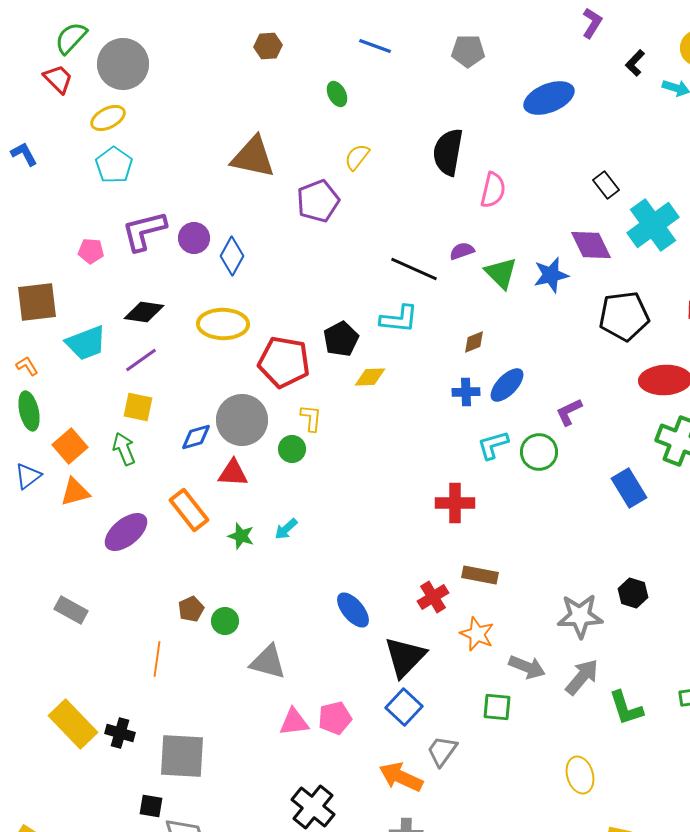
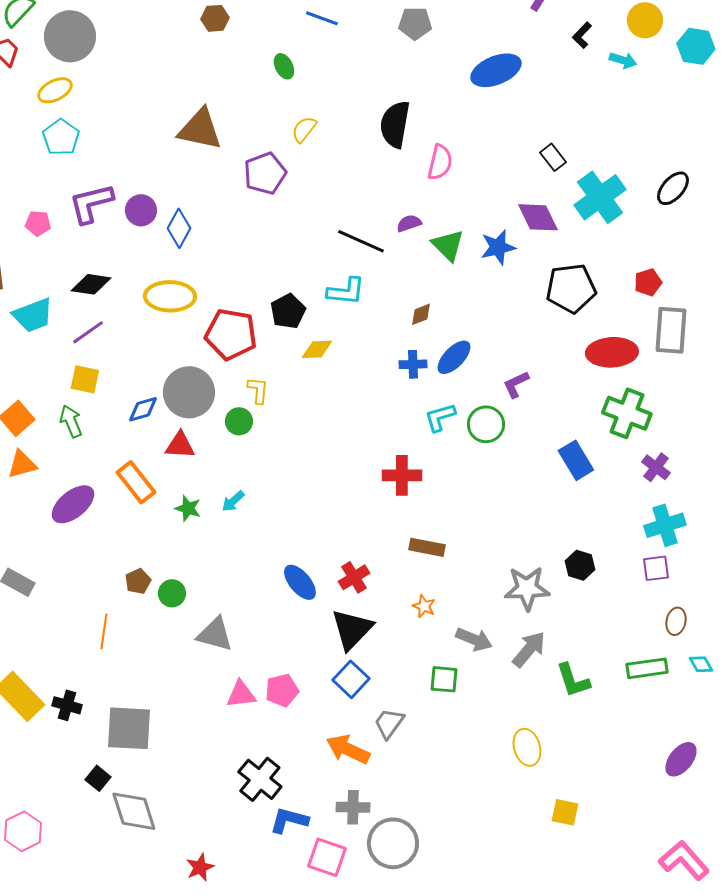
red cross: (433, 597) -> (354, 577), moved
orange star: (477, 634) -> (424, 606), size x0.7
black square: (151, 806) -> (98, 778), turned 30

